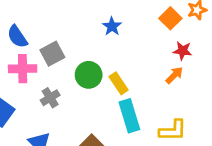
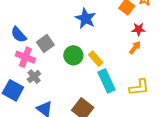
blue star: (112, 26) -> (86, 18), size x1.5
pink cross: (23, 69) -> (25, 57), turned 30
gray cross: (50, 98) -> (34, 77), moved

